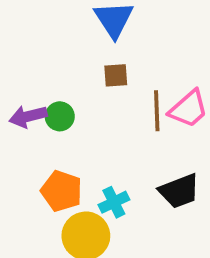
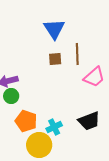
brown line: (157, 111) -> (77, 54), moved
green circle: (60, 116) -> (11, 96), moved

